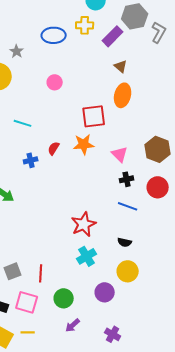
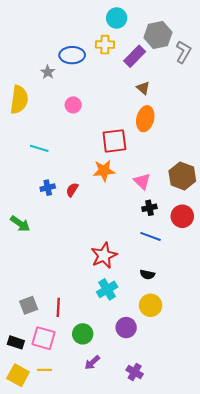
gray star: (17, 51) -> (48, 72), moved
red semicircle: (54, 148) -> (72, 190), moved

